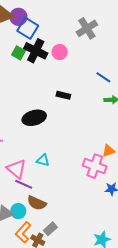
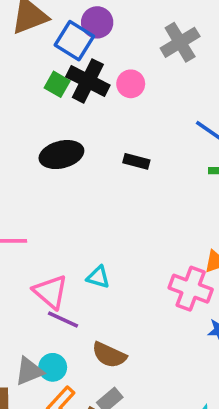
purple circle: (18, 17) -> (97, 22), moved
black ellipse: (34, 118) -> (61, 155), moved
brown semicircle: (37, 203) -> (109, 355), moved

